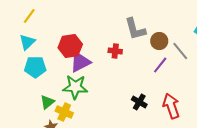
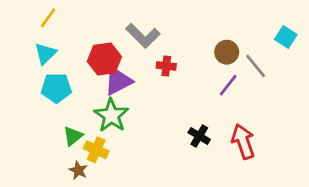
gray L-shape: (135, 29) -> (143, 36), moved, turned -30
green star: (75, 87) -> (111, 115), turned 30

